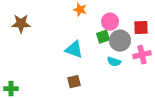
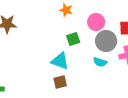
green square: (103, 37) -> (73, 39), moved
cyan triangle: (74, 50) -> (60, 61), moved

